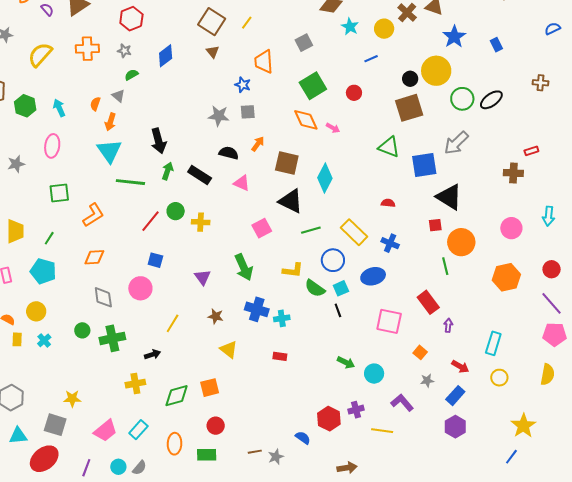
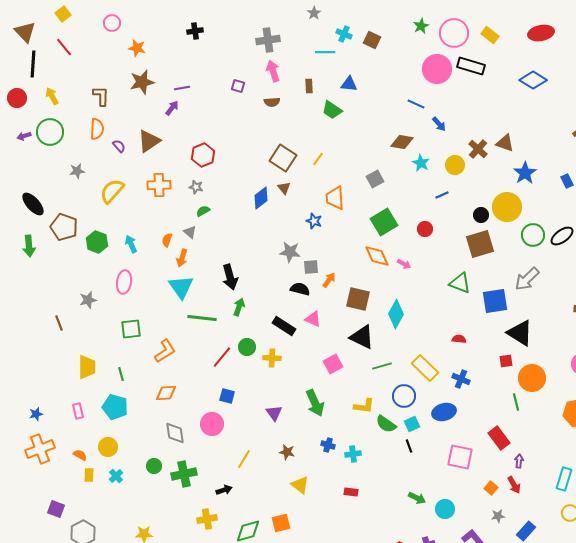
blue diamond: (166, 56) -> (261, 198), moved
gray square: (248, 112) -> (311, 267), moved
black rectangle: (200, 175) -> (284, 326), moved
green line: (49, 238) -> (121, 374), turned -48
blue cross: (257, 309) -> (328, 445), size x0.6
red arrow: (460, 366) -> (514, 485), moved, turned 30

